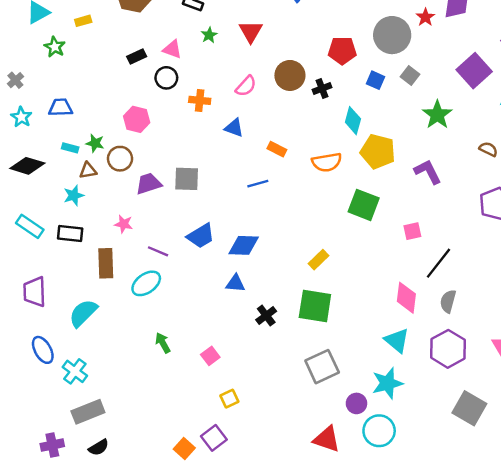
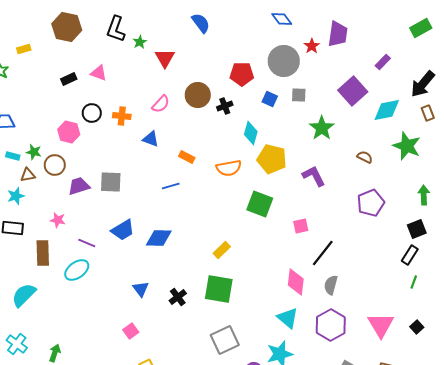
green star: (209, 35) -> (140, 42), moved
gray square: (410, 75) -> (299, 95), turned -35
black circle: (166, 78) -> (92, 113), moved
blue triangle: (235, 283) -> (141, 289), moved, turned 48
green arrow: (163, 343) -> (55, 353), moved, turned 48

